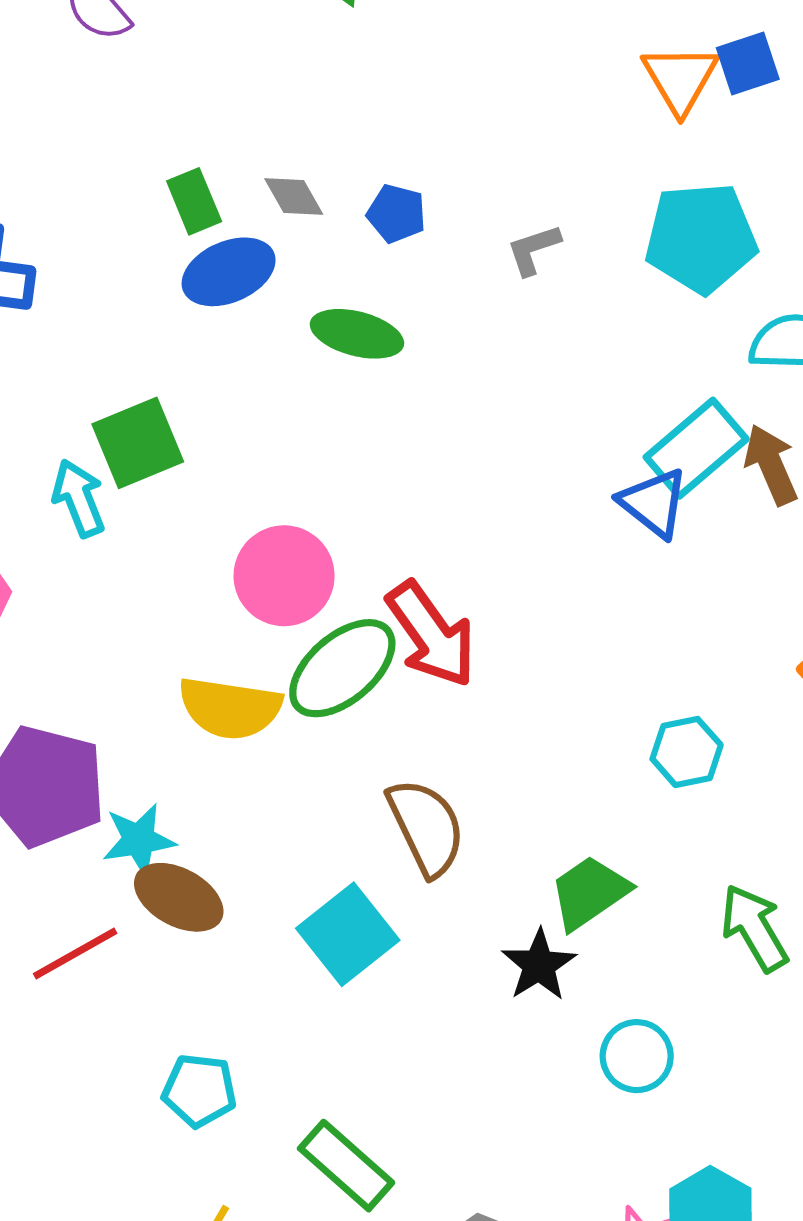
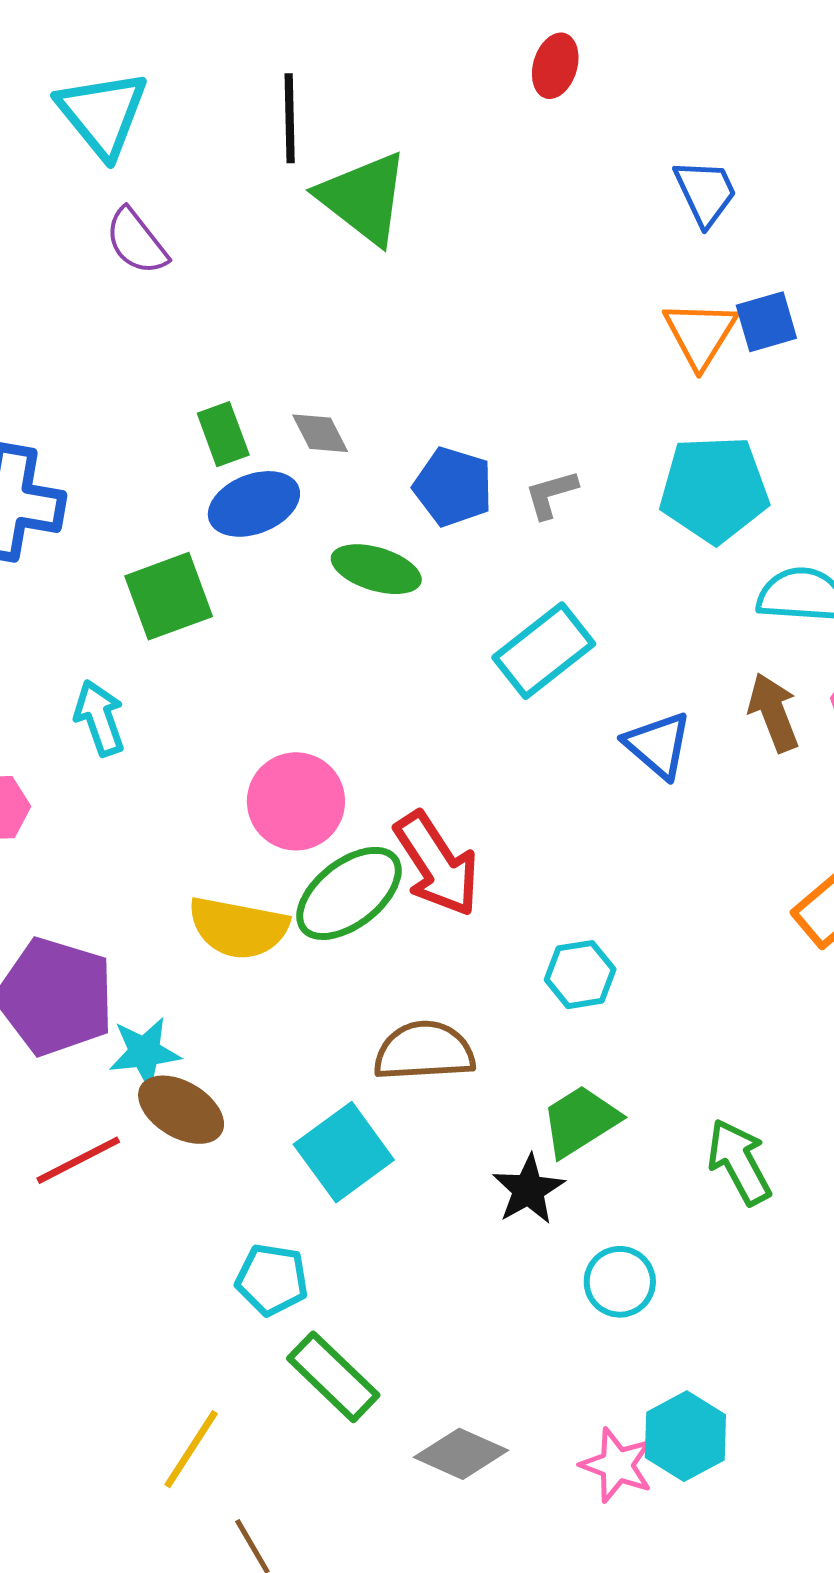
blue pentagon: (396, 214) -> (453, 487), moved, size x1.4
green square: (138, 443) -> (169, 596), moved
cyan rectangle: (696, 448) -> (544, 651), moved
cyan hexagon: (687, 752) -> (580, 975), moved
brown semicircle: (426, 827) -> (424, 1051), turned -70
cyan pentagon: (199, 1090) -> (272, 1280), moved

